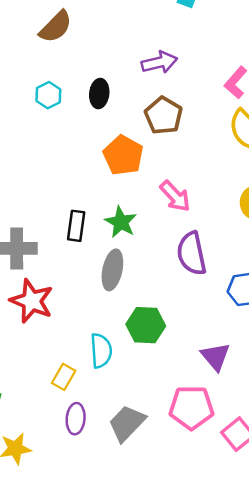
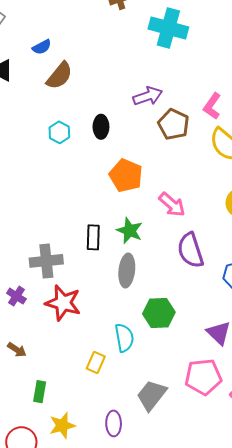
brown pentagon: (164, 116) -> (174, 124), moved
purple ellipse: (76, 419) -> (114, 423), moved

